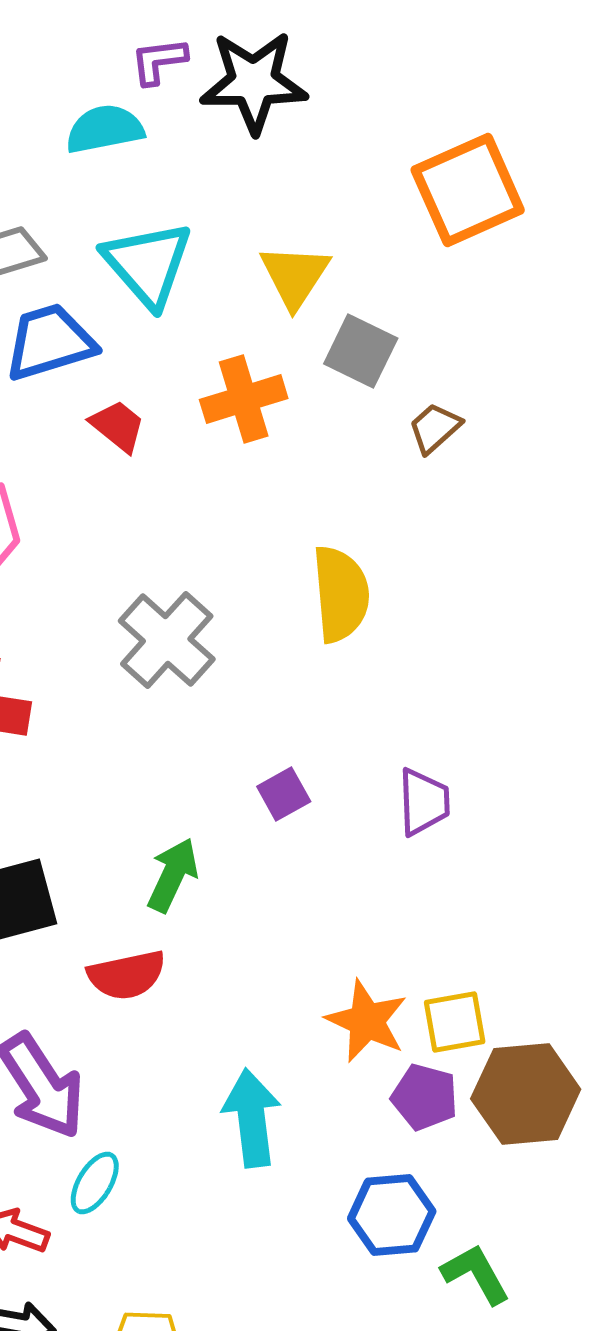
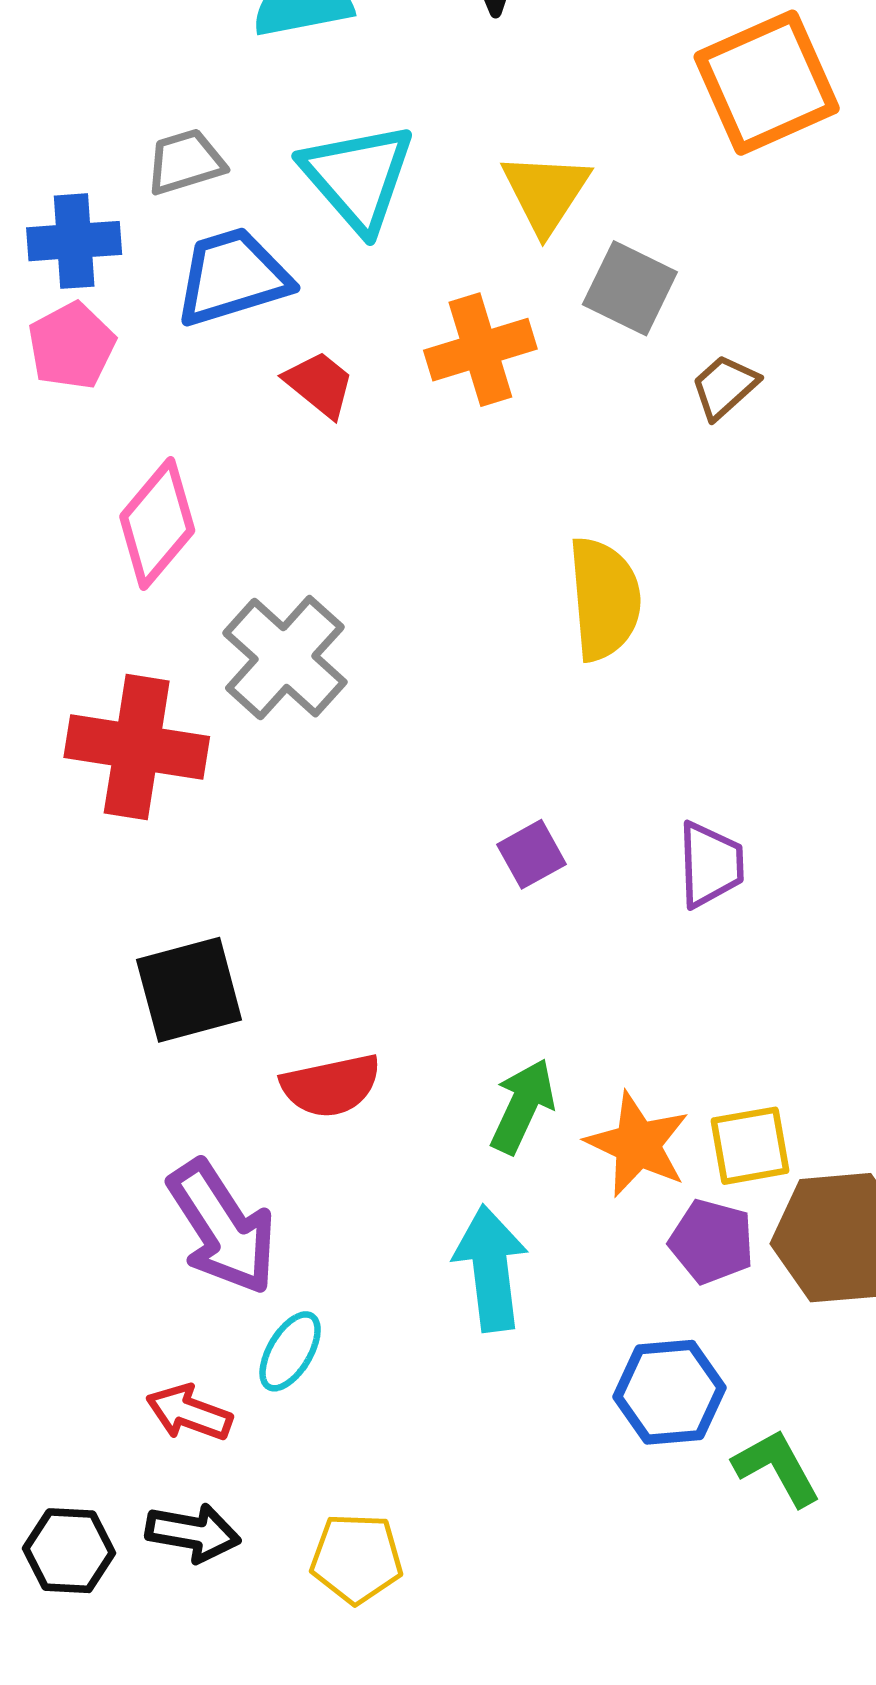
gray cross: (167, 640) -> (285, 658), moved
green arrow: (173, 875) -> (523, 1106), moved

